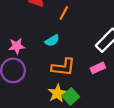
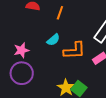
orange L-shape: (63, 67) -> (74, 51), moved

